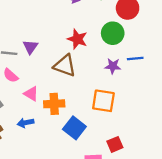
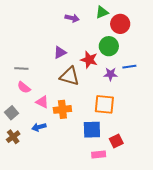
red star: (77, 39) -> (89, 60), moved
purple triangle: (30, 47) -> (60, 52), moved, turned 32
blue square: (74, 128) -> (92, 130), moved, turned -36

